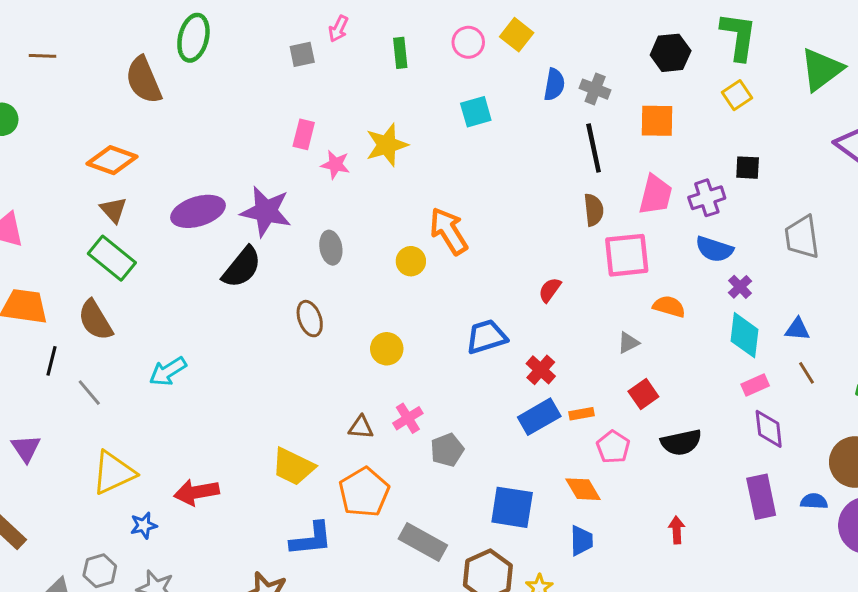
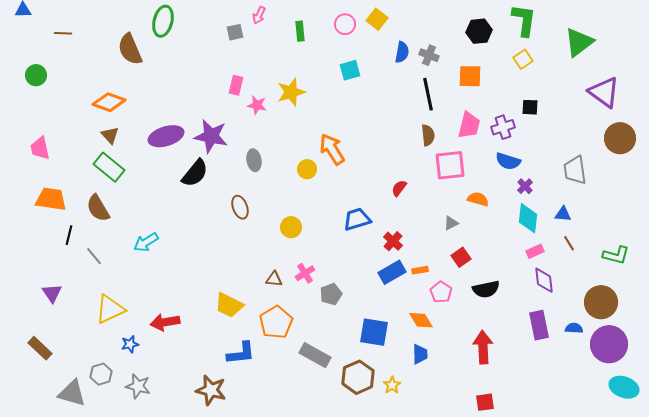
gray trapezoid: (802, 237) -> (575, 170), moved
red arrow: (677, 530) -> (483, 347), size x1.8

